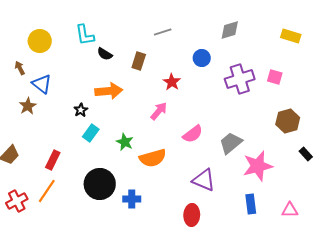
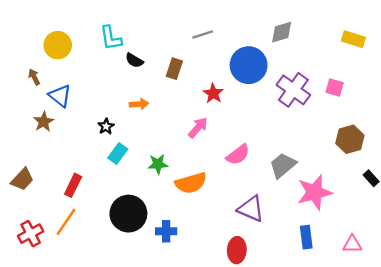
blue circle: (202, 58) -> (249, 65), size x1.8
purple cross: (240, 79) -> (293, 90), turned -36
orange arrow: (109, 91) -> (139, 104), size x0.6
green star: (125, 142) -> (158, 164), turned -30

